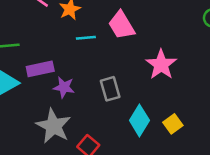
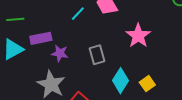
cyan line: (86, 38) -> (78, 14), turned -42

